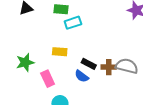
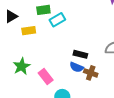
yellow rectangle: (60, 52) -> (29, 31), moved
brown cross: (109, 67) -> (91, 73), moved, turned 32

